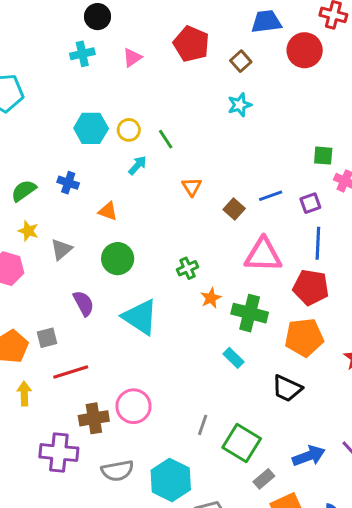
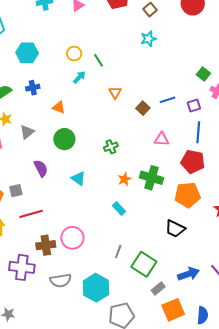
cyan hexagon: (91, 128) -> (27, 53), moved
green square: (323, 156) -> (203, 74), turned 32
blue cross: (68, 183) -> (33, 88), turned -32
pink triangle: (263, 255) -> (162, 139), size x0.6
orange star: (211, 298) -> (125, 179), moved
cyan triangle: (140, 317) -> (78, 178), size x0.6
cyan rectangle: (234, 358) -> (119, 208), moved

